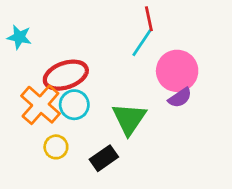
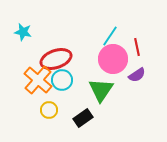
red line: (149, 19) -> (137, 47), moved
pink circle: (177, 71) -> (113, 59), moved

